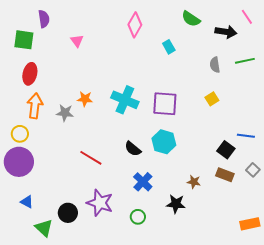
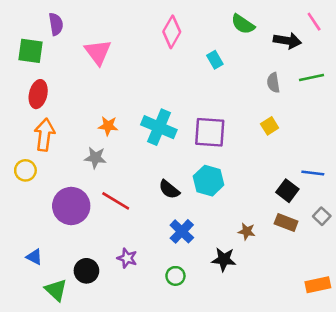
pink triangle: (77, 41) -> (98, 52), size x1.6
gray star: (65, 113) -> (95, 158), moved
purple circle: (19, 162) -> (71, 206), moved
purple star: (100, 203) -> (127, 258), size x0.6

